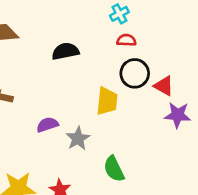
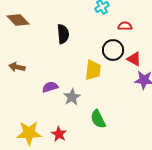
red semicircle: (126, 40) -> (125, 26), moved
black semicircle: (65, 51) -> (63, 34), turned 96

